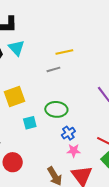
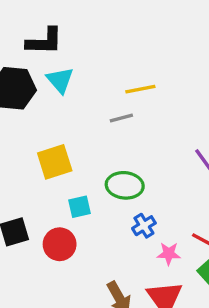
pink star: (74, 151) -> (169, 254), moved
red circle: (13, 162) -> (60, 244), moved

